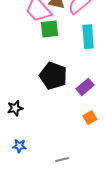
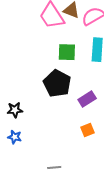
green square: (49, 29) -> (67, 52), moved
blue star: (19, 146) -> (15, 137), moved

